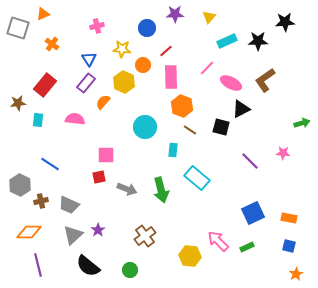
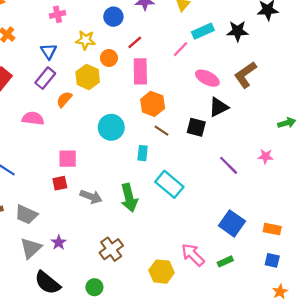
pink line: (207, 68) -> (181, 49), moved
blue square: (253, 213) -> (232, 223), turned -30

